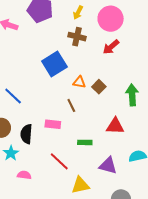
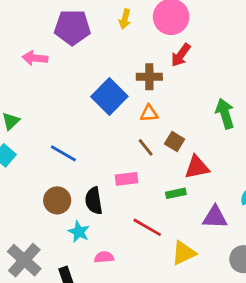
brown cross: (77, 37) -> (149, 77), moved
brown square: (99, 87) -> (175, 142), moved
red triangle: (115, 126) -> (197, 167), moved

